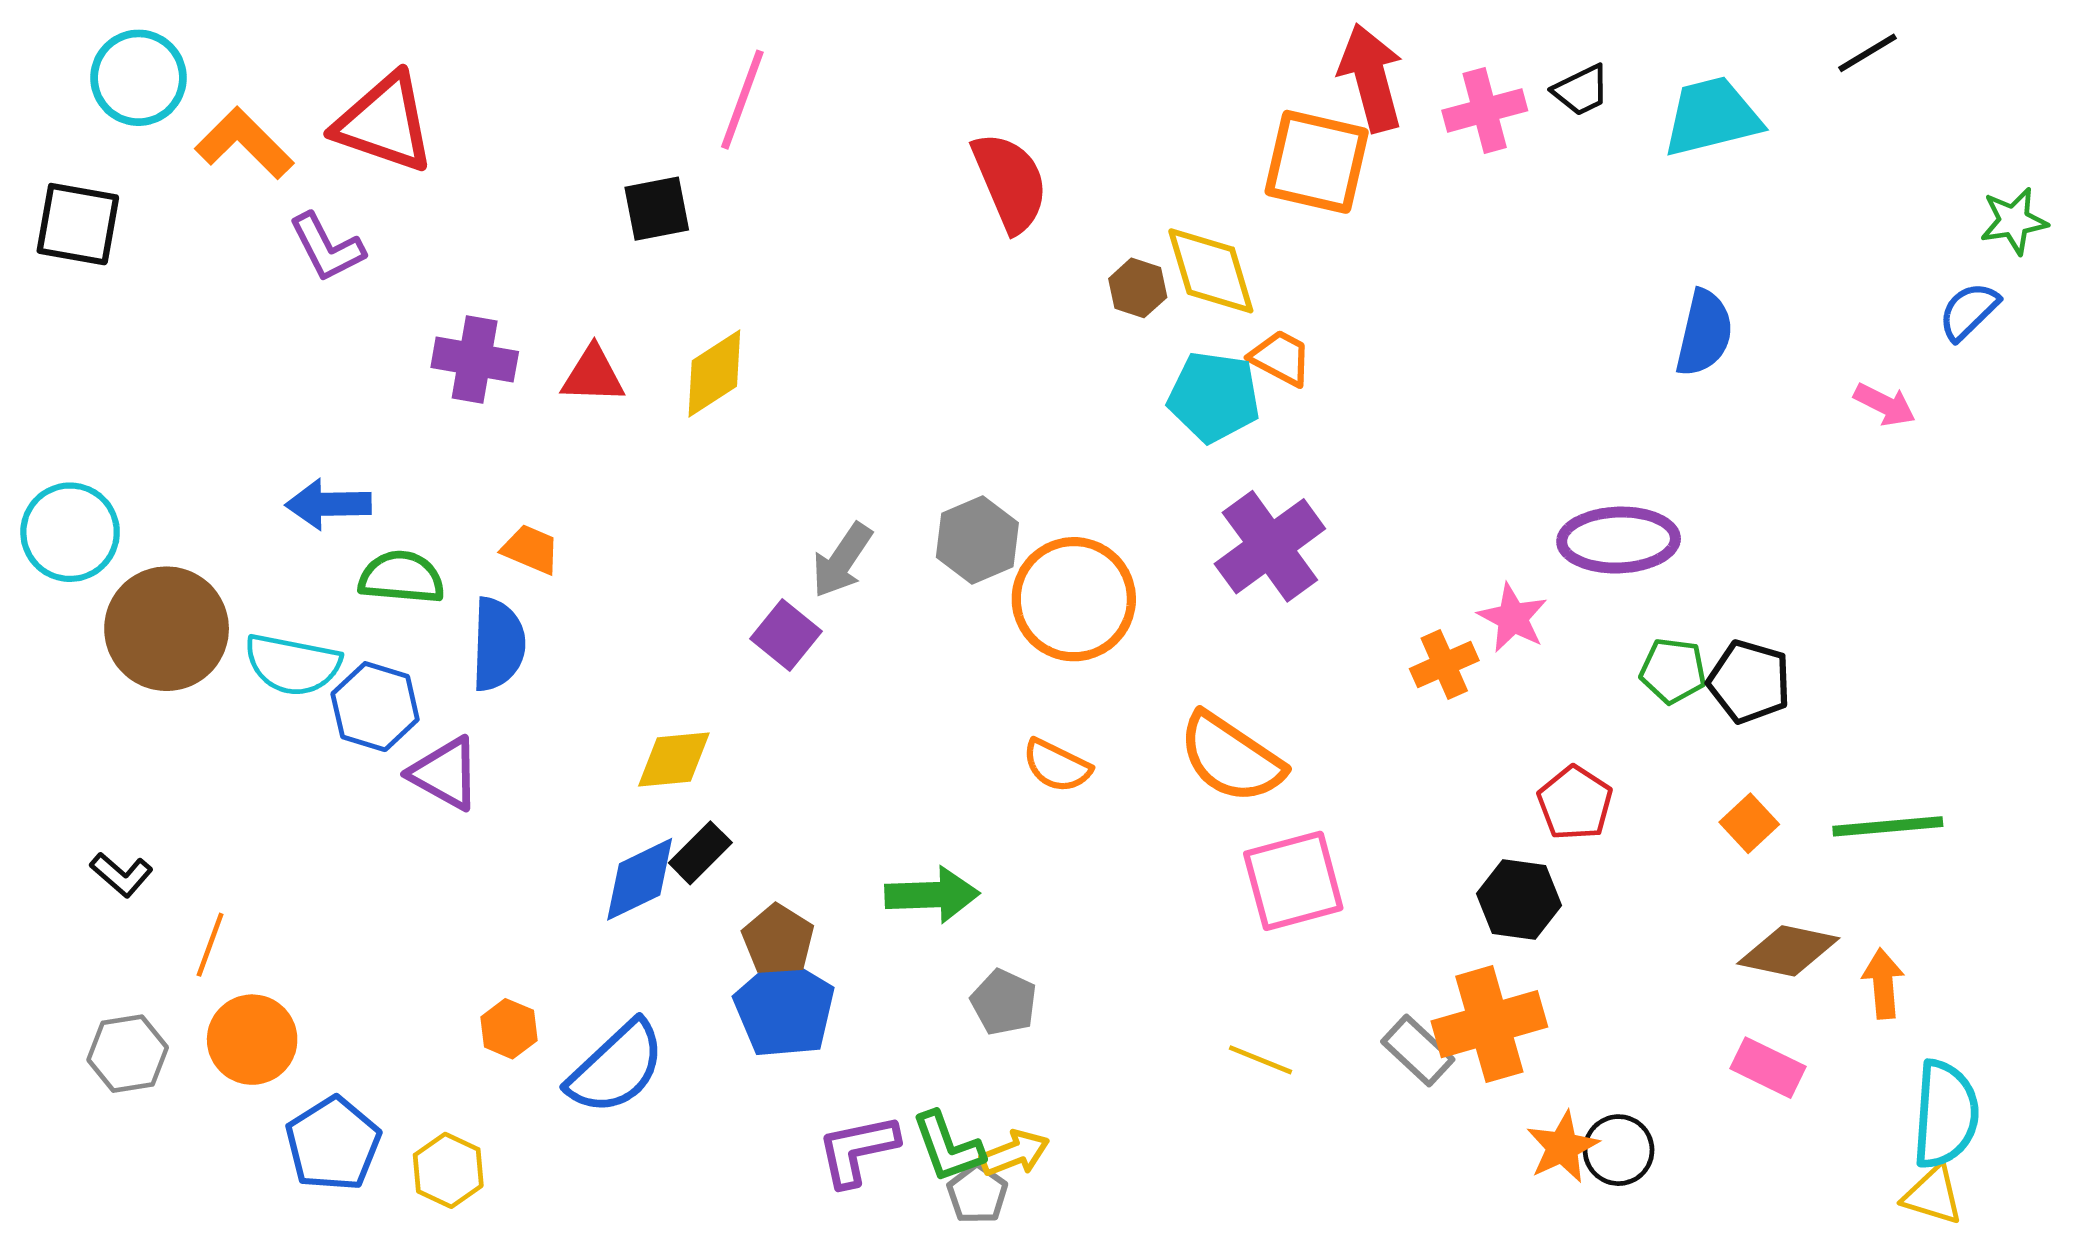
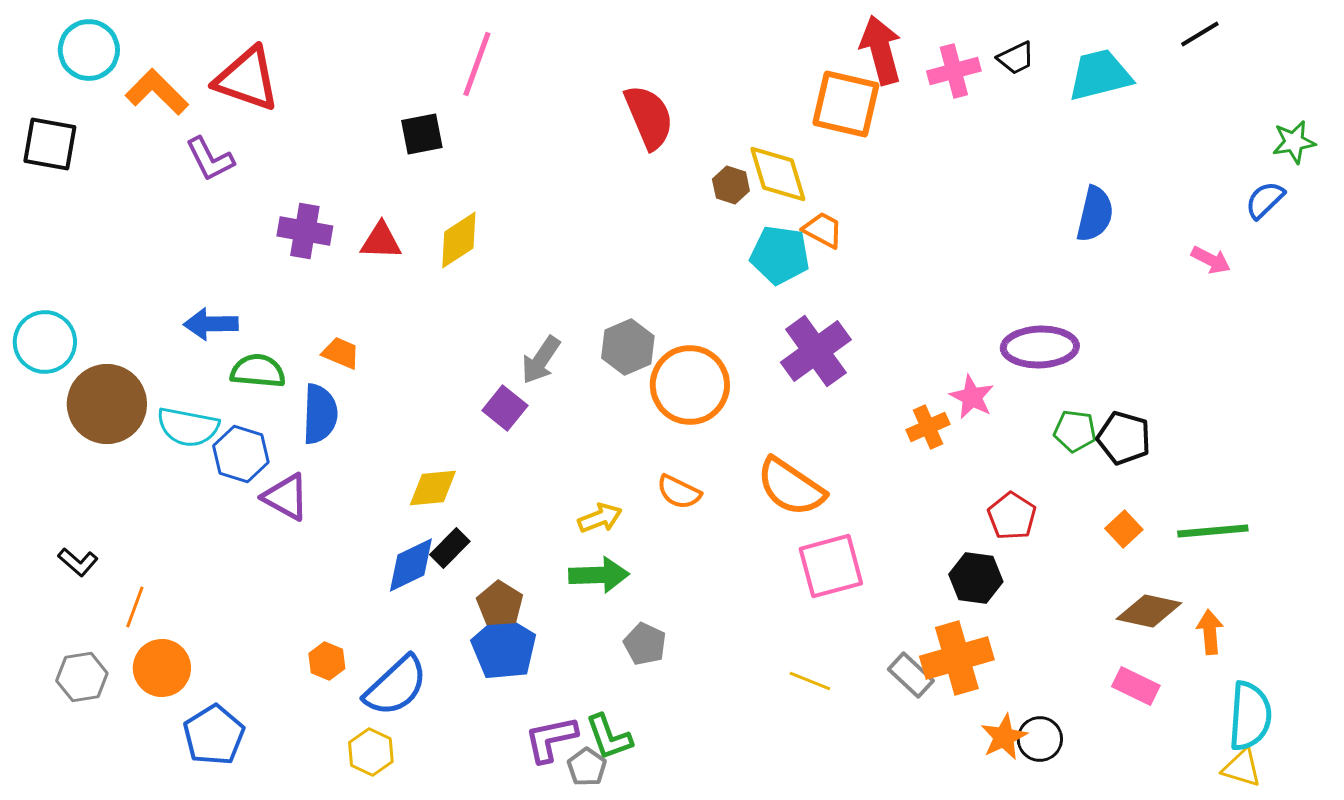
yellow arrow: (1015, 1153) -> (600, 518), moved
yellow hexagon: (448, 1170) -> (371, 752), moved
gray pentagon: (977, 1194) -> (587, 767), moved

